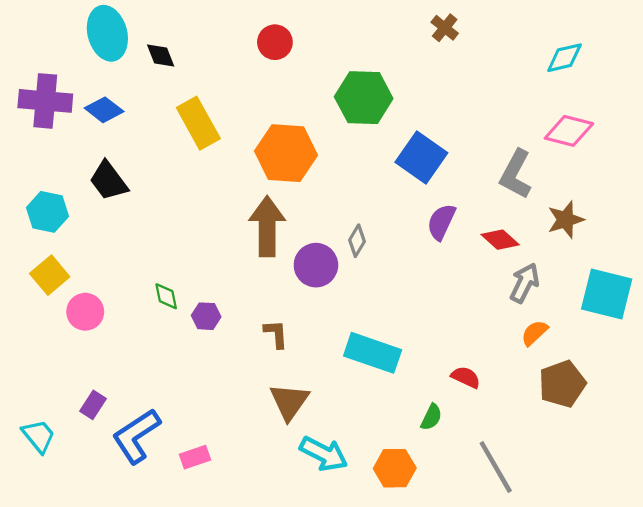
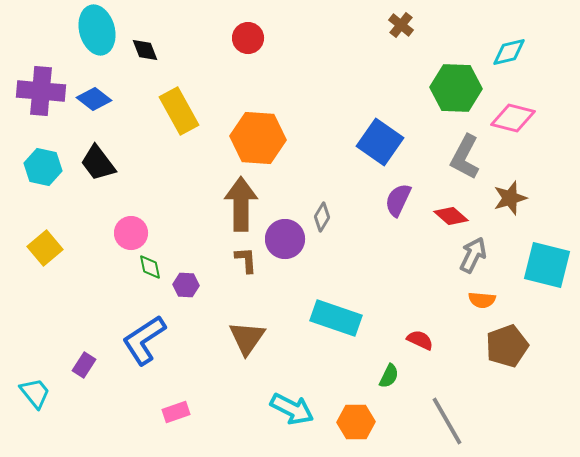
green hexagon: (364, 98) -> (456, 88), moved
cyan hexagon: (47, 212) -> (43, 167), moved
pink circle: (85, 312) -> (131, 233), moved
orange semicircle: (535, 333) -> (482, 300), turned -132
brown L-shape: (276, 334) -> (246, 260), moved
brown triangle: (289, 402) -> (247, 338), moved
blue L-shape: (136, 436) -> (144, 340), moved

